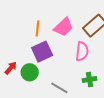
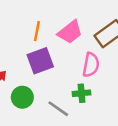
green circle: (30, 72) -> (22, 97), moved
green cross: (89, 79) -> (81, 93), moved

